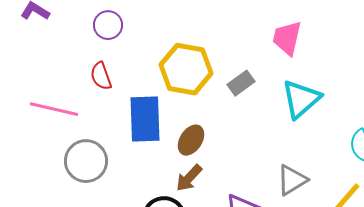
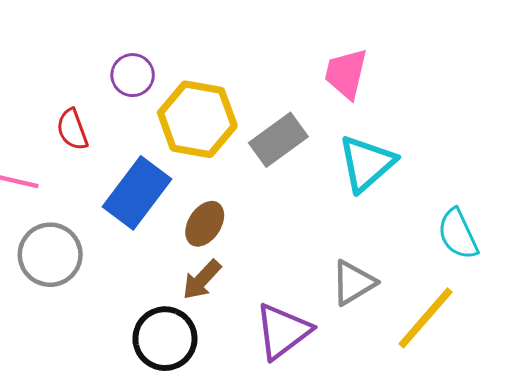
purple circle: (108, 25) -> (133, 75), moved
gray rectangle: (241, 83) -> (278, 140), size x1.4
blue rectangle: (145, 119) -> (137, 193), turned 39

